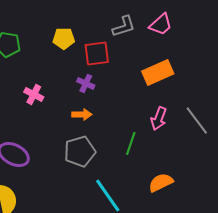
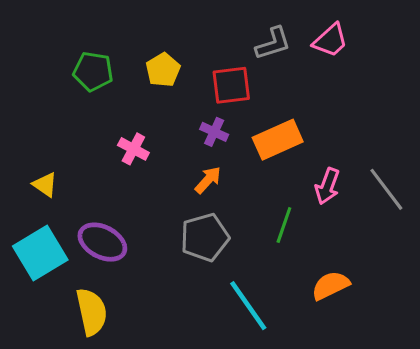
yellow pentagon: (64, 38) -> (163, 70), moved, turned -30
orange rectangle: (158, 72) -> (278, 140), moved
orange arrow: (82, 114) -> (208, 180), turned -48

